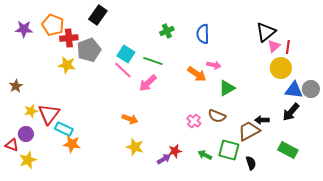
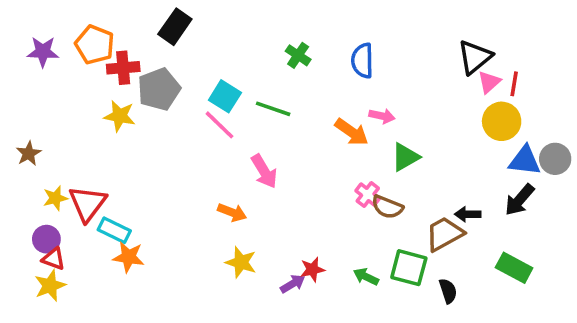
green cross: (167, 31) -> (298, 55), turned -32
pink arrow: (148, 83) -> (264, 171), moved, turned -78
pink cross: (194, 121) -> (368, 195), moved
red triangle: (12, 145) -> (54, 259), moved

